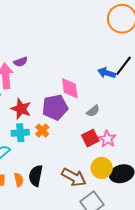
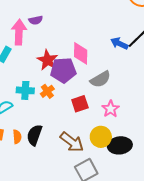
red star: (21, 109) -> (47, 60), moved
gray semicircle: (93, 111) -> (100, 79), size x1.5
red square: (90, 138) -> (80, 104), moved

